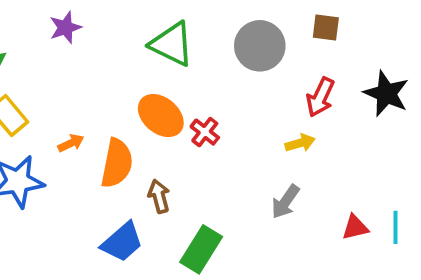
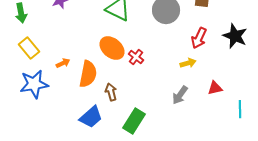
red triangle: (355, 227) -> (215, 88), moved

